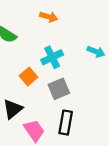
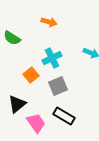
black rectangle: (66, 123) -> (64, 116), turned -70

